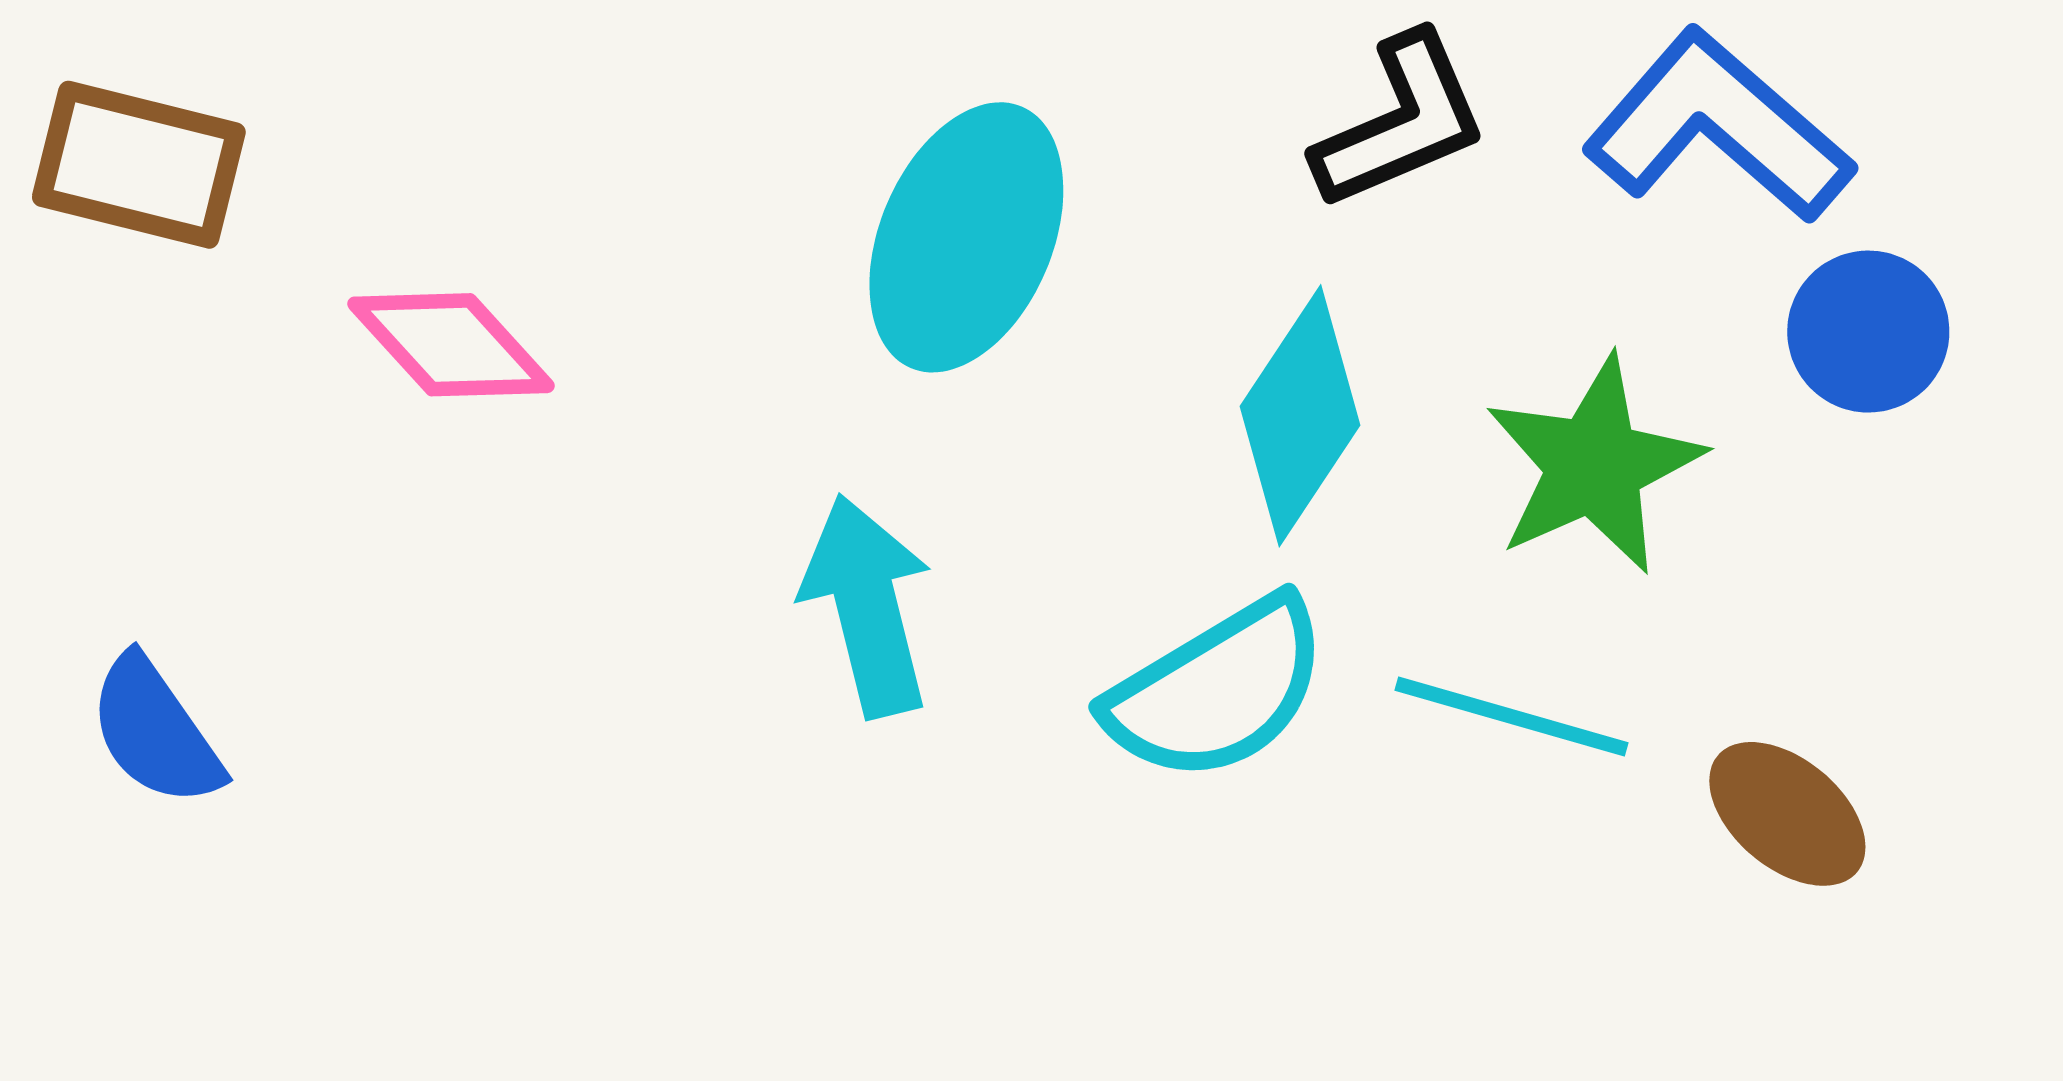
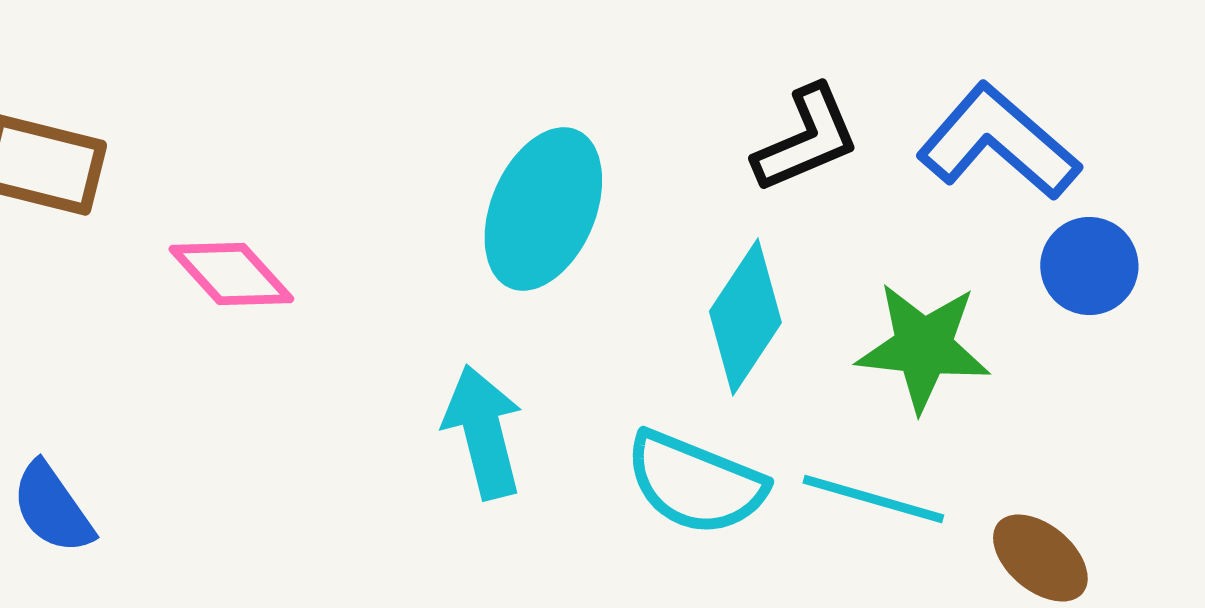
green star: (1594, 465) -> (923, 347), turned 30
cyan semicircle: (1217, 690) -> (695, 483), turned 53

